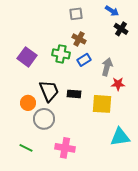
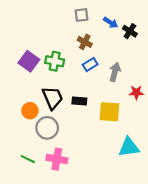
blue arrow: (112, 11) -> (111, 23), moved
green cross: (61, 54) -> (55, 61), moved
red star: (118, 84) -> (136, 92), moved
pink cross: (65, 148) -> (57, 159), moved

